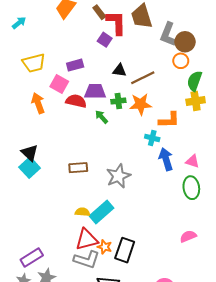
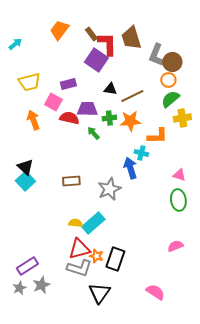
purple square: (105, 40) -> (96, 60), size x1.6
green semicircle: (195, 81) -> (170, 99), moved, turned 30
blue arrow: (166, 159) -> (130, 168), moved

